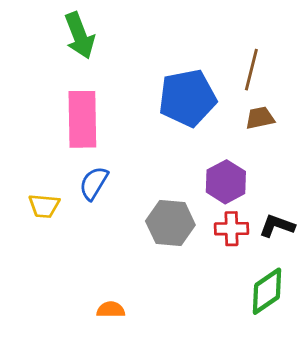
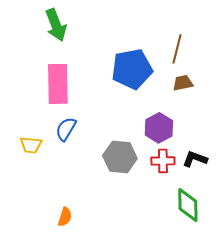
green diamond: (267, 291) -> (188, 205), turned -56
orange semicircle: (111, 310) -> (65, 217), moved, turned 108

